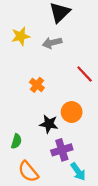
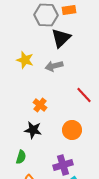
yellow star: (21, 36) -> (25, 60), turned 30
black star: (49, 124) -> (33, 130), moved

